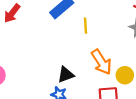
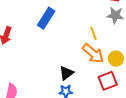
yellow line: (85, 26) -> (93, 33), moved

